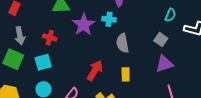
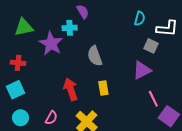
cyan cross: (109, 19) -> (70, 28), moved
gray square: (161, 40) -> (151, 46), moved
red arrow: (95, 70) -> (71, 89), turned -40

